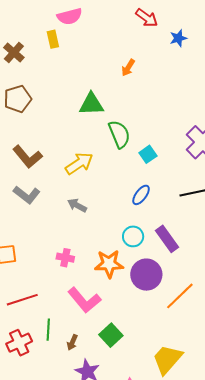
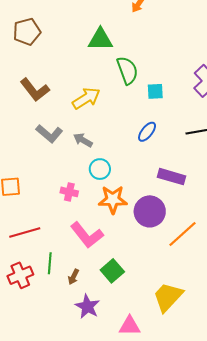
cyan square: (148, 154) -> (155, 91), turned 30
gray L-shape: (27, 195) -> (49, 134), moved
cyan circle: (133, 236) -> (100, 169), moved
purple rectangle: (167, 239) -> (171, 177), turned -40

